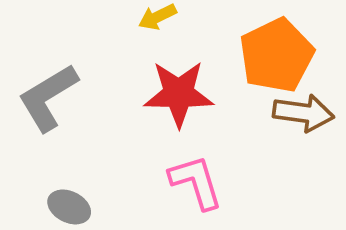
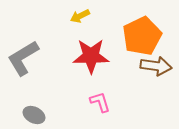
pink L-shape: (196, 182) -> (100, 102), size x0.7

